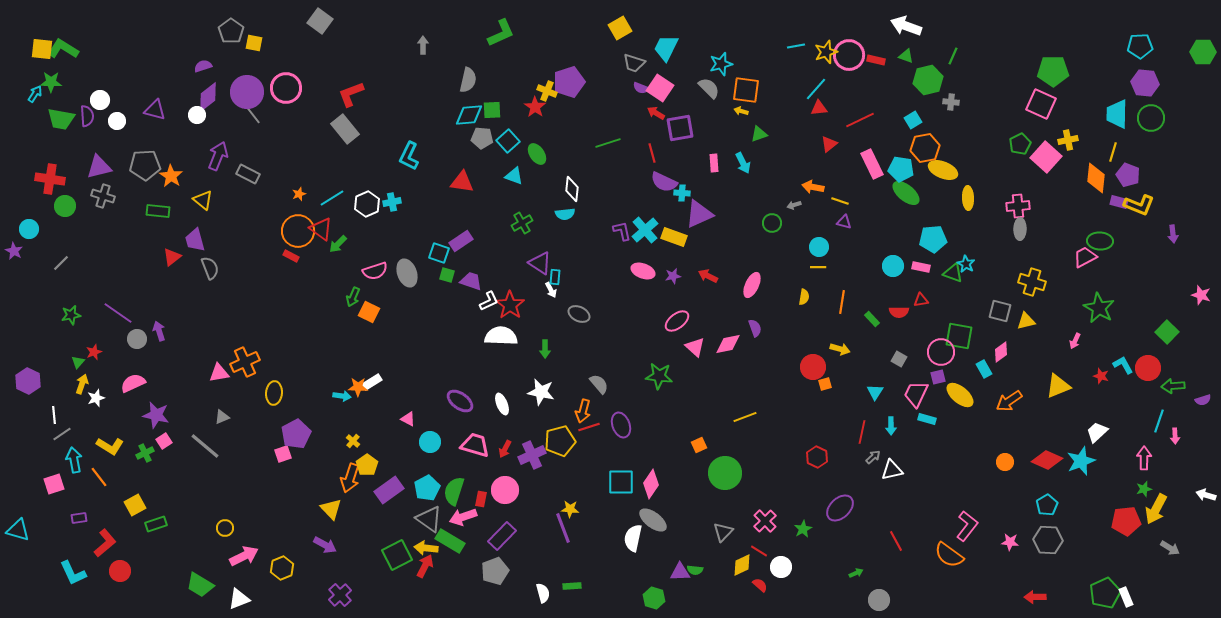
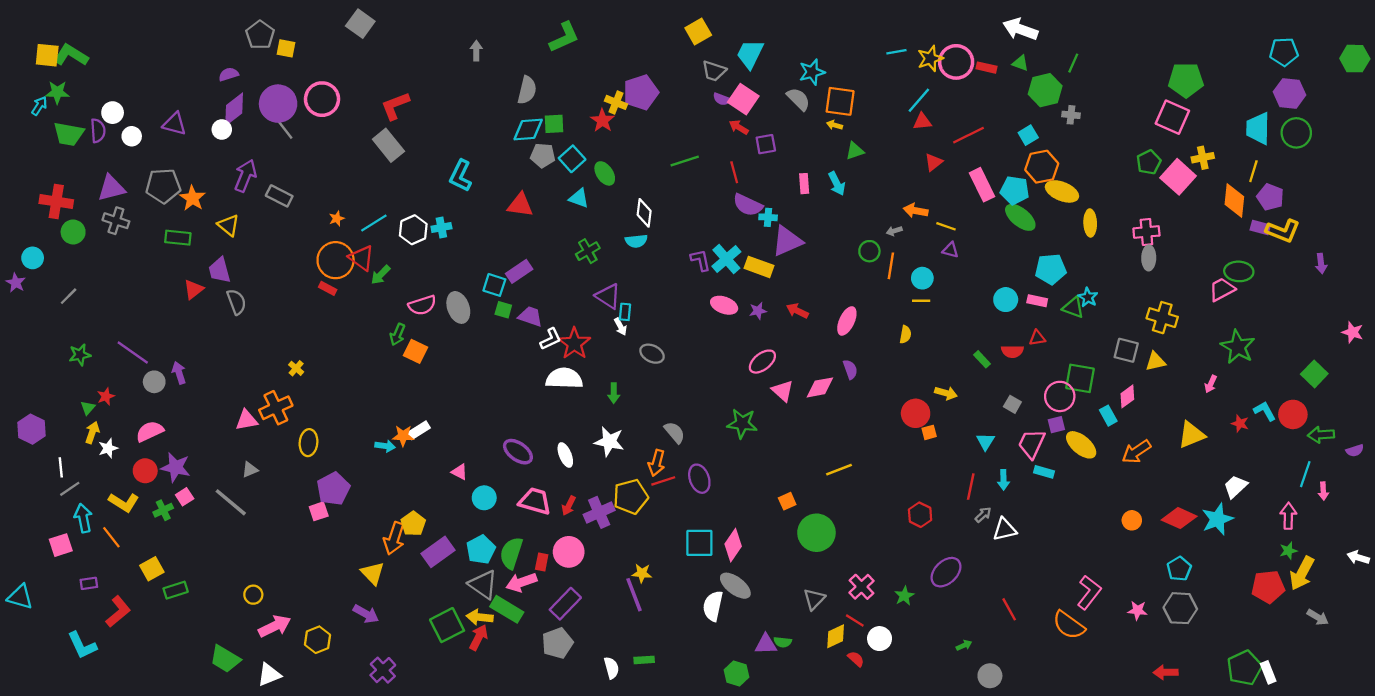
purple square: (680, 128) -> (766, 144), size x0.7
orange line: (842, 302) -> (891, 266), moved
yellow cross: (353, 441) -> (296, 368), moved
red circle: (120, 571) -> (145, 471), moved

